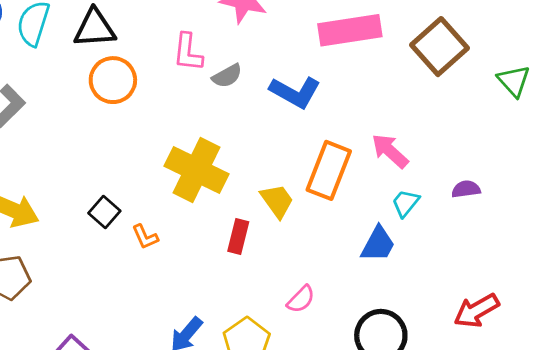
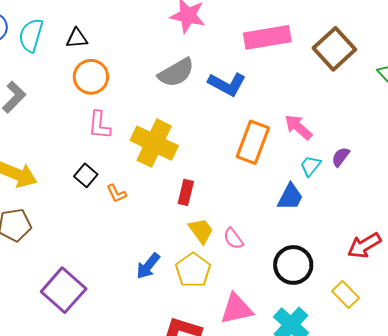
black triangle: (95, 28) -> (77, 38), size x0.7
pink L-shape: (188, 52) -> (99, 125), moved
gray semicircle: (227, 76) -> (176, 73), size x1.6
purple semicircle: (466, 189) -> (341, 157), moved, turned -45
yellow trapezoid: (277, 201) -> (201, 231), moved
pink semicircle: (301, 299) -> (233, 239), turned 100

